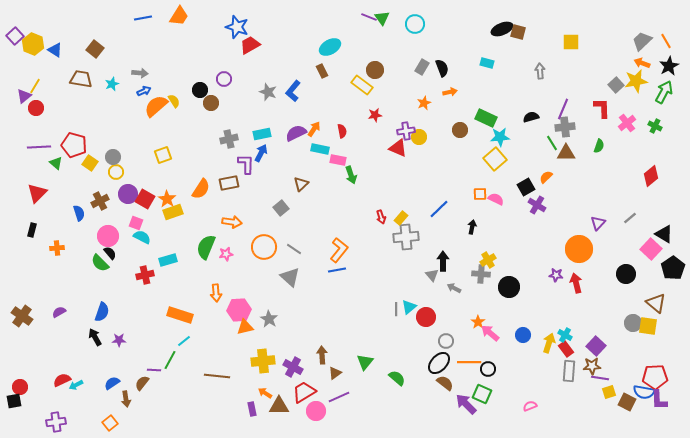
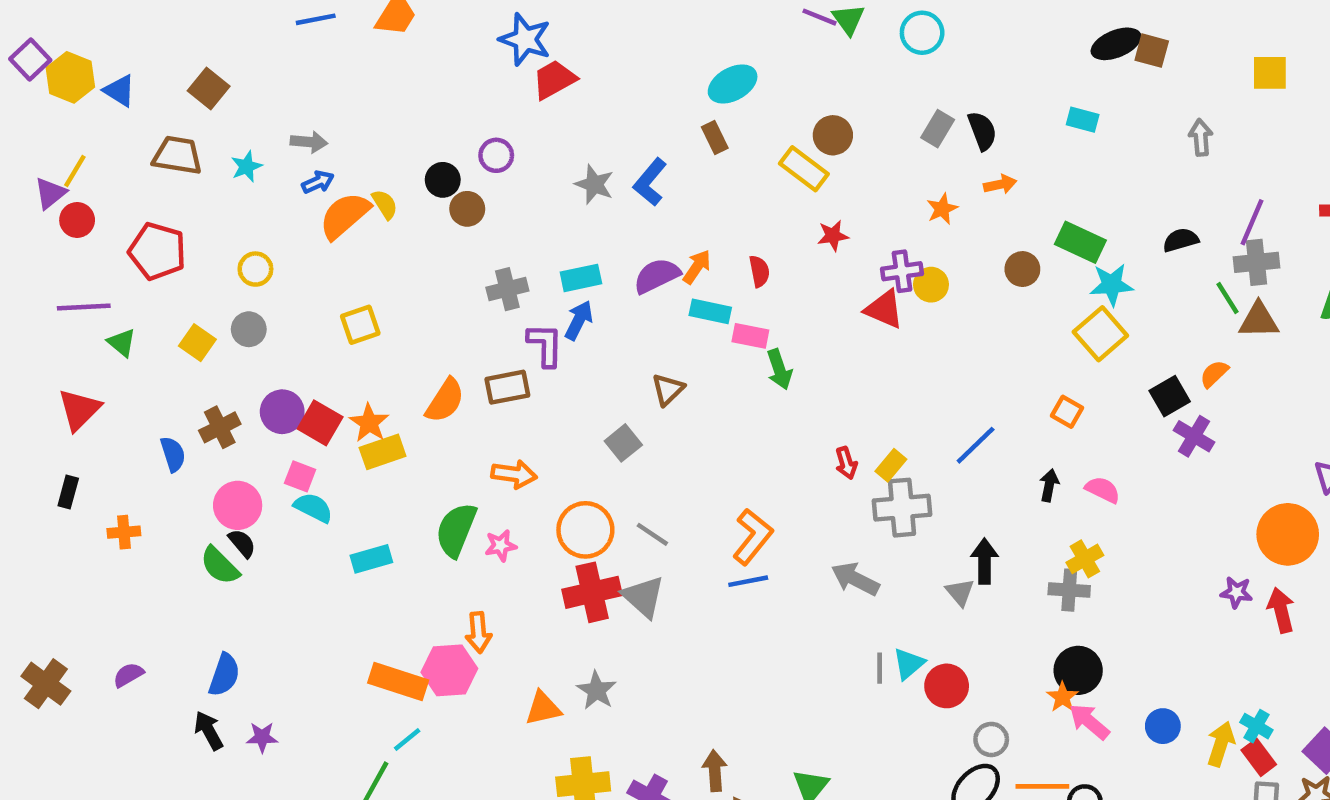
red pentagon: (74, 145) -> (157, 251), moved
yellow circle: (116, 172) -> (255, 269), moved
orange square: (480, 194) -> (1067, 412), turned 32
pink semicircle: (496, 199) -> (1103, 490), moved
red cross: (145, 275) -> (592, 592), moved, size x1.4
black circle: (509, 287) -> (1078, 670), moved
gray arrow: (454, 288) -> (855, 579), moved, size x1.5
pink hexagon: (239, 310) -> (449, 670), moved

